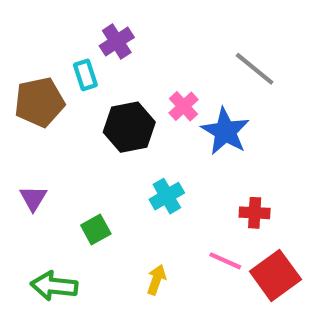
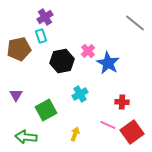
purple cross: (117, 42) -> (45, 17), moved
gray line: (255, 69) -> (135, 23), moved
green square: (96, 230) -> (46, 110), size x1.5

